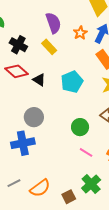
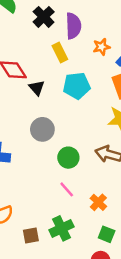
black cross: (18, 45) -> (44, 17), moved
cyan pentagon: (72, 82) -> (77, 86), moved
gray circle: (34, 117) -> (42, 129), moved

